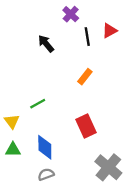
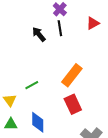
black line: (87, 37) -> (60, 28), moved
orange rectangle: (85, 77) -> (72, 75), moved, size x1.6

